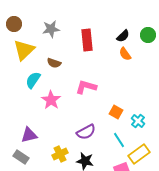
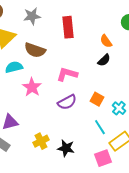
black semicircle: (123, 36) -> (104, 60), moved
brown semicircle: (54, 63) -> (35, 50), size x1.5
cyan semicircle: (33, 80) -> (14, 67), turned 42
purple semicircle: (86, 132) -> (67, 102), moved

